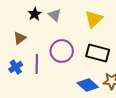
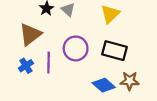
brown triangle: (20, 38) -> (30, 34), size x1.6

